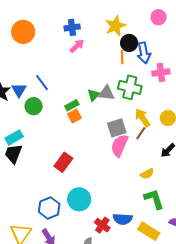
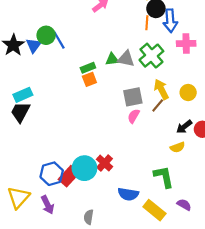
green cross: (130, 87) -> (151, 56), turned 30
green triangle: (94, 95) -> (112, 59), turned 32
green circle: (34, 106) -> (46, 35), moved
pink semicircle: (119, 146) -> (134, 116), size x0.6
red rectangle: (63, 162) -> (69, 176), moved
yellow semicircle: (147, 174) -> (178, 147), moved
red cross: (102, 225) -> (105, 163), moved

